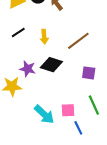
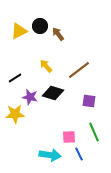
black line: (18, 33) -> (15, 78), moved
yellow arrow: (44, 37) -> (46, 66), turned 144
cyan arrow: (44, 114) -> (50, 155), moved, turned -35

